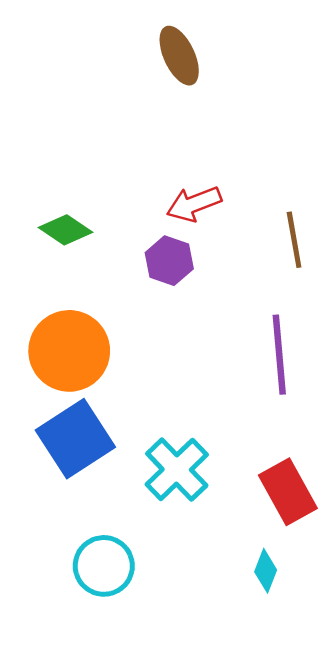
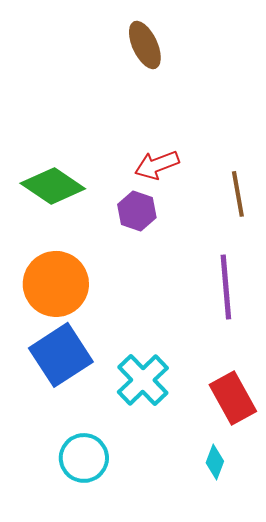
green diamond: (65, 230) -> (53, 186), size x1.5

